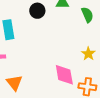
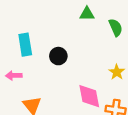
black circle: (37, 11) -> (58, 56), moved

